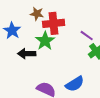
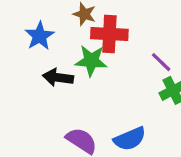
green star: (45, 41) -> (91, 61), turned 30

